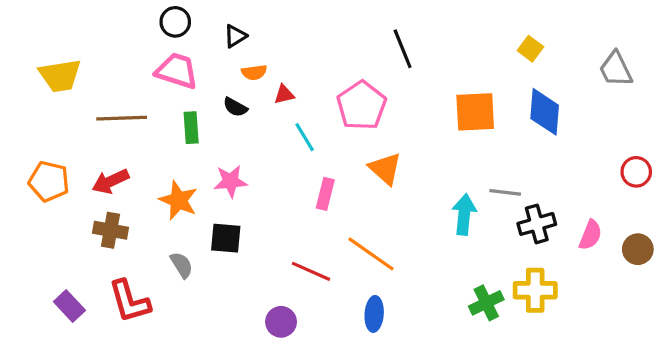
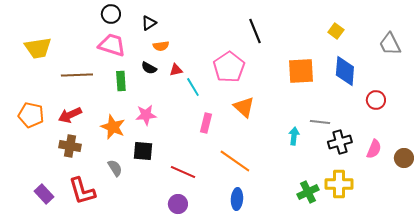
red triangle: (284, 94) -> (176, 70), moved
red circle: (636, 172) -> (376, 100), moved
cyan arrow: (464, 214) -> (294, 136), size x0.7
red line: (311, 271) -> (183, 172), moved

